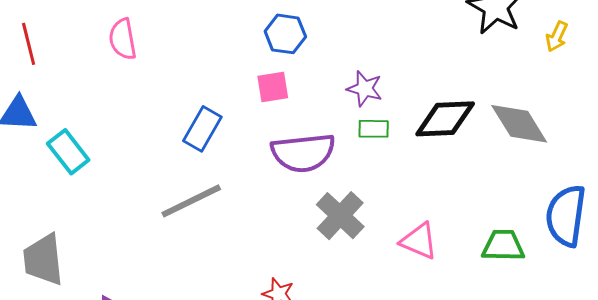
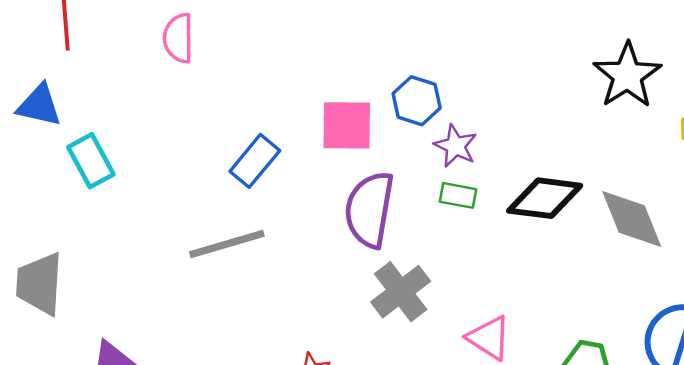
blue hexagon: (285, 34) -> (417, 101), moved
pink square: (273, 87) -> (347, 125), size x1.4
purple semicircle: (303, 153) -> (369, 210), turned 96

